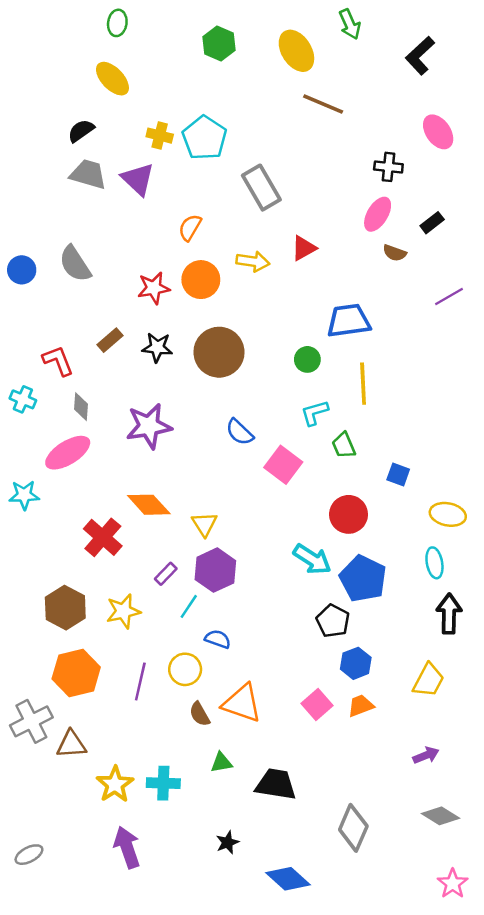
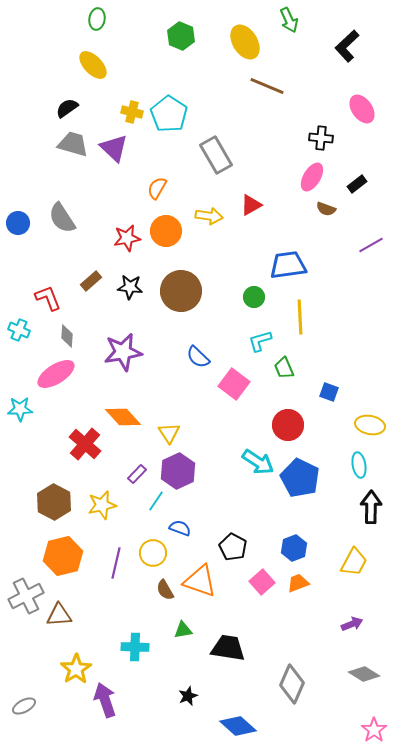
black pentagon: (333, 621) -> (233, 547), moved
yellow star: (115, 784) -> (76, 669), moved

